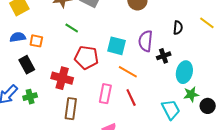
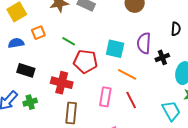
green line: (72, 28) -> (69, 41), moved
orange square: (36, 41) -> (38, 33), moved, turned -32
black rectangle: (27, 65) -> (26, 70), turned -42

